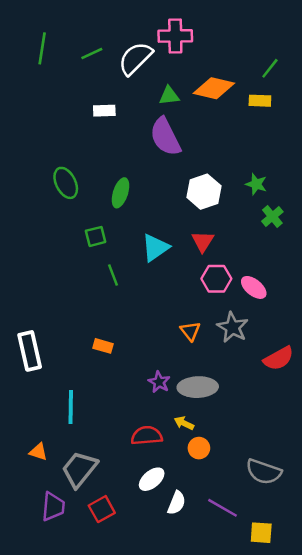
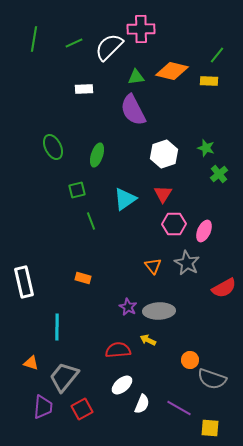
pink ellipse: (254, 287) -> (204, 231), turned 75
orange circle: (199, 448) -> (190, 360), moved

